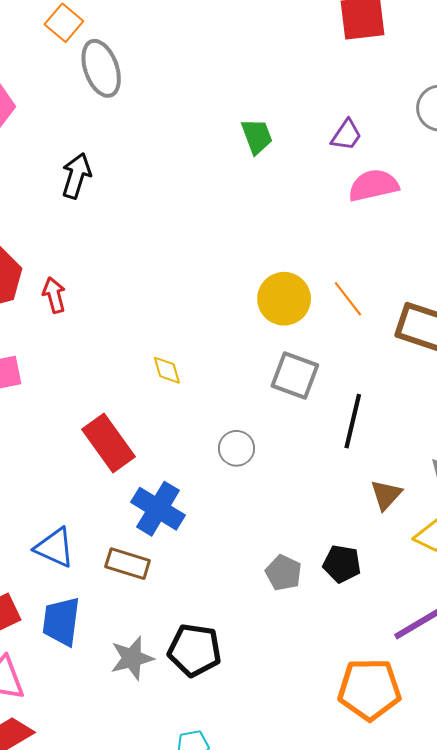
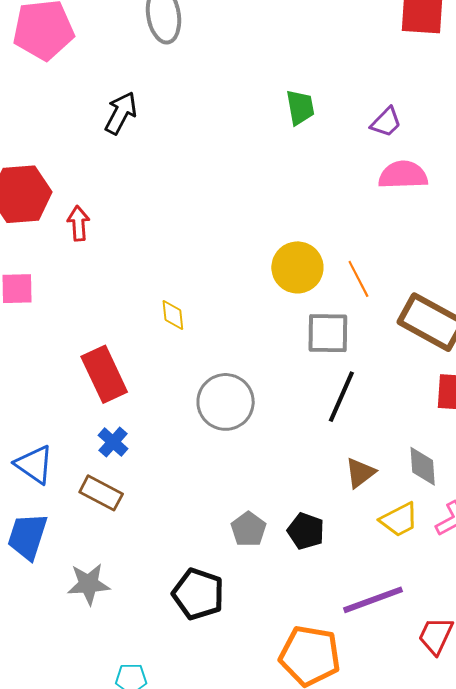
gray square: (295, 375) -> (328, 333), moved, turned -30
gray circle: (236, 448) -> (226, 402), size x1.6
blue cross: (158, 509) -> (113, 442), moved, size x0.6
black pentagon: (195, 650) -> (198, 594), moved

